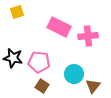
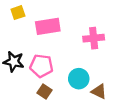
pink rectangle: (59, 27) -> (48, 26), moved, turned -35
brown triangle: (93, 86) -> (99, 91), turned -42

